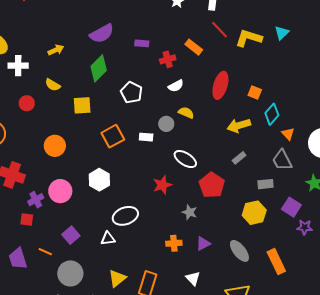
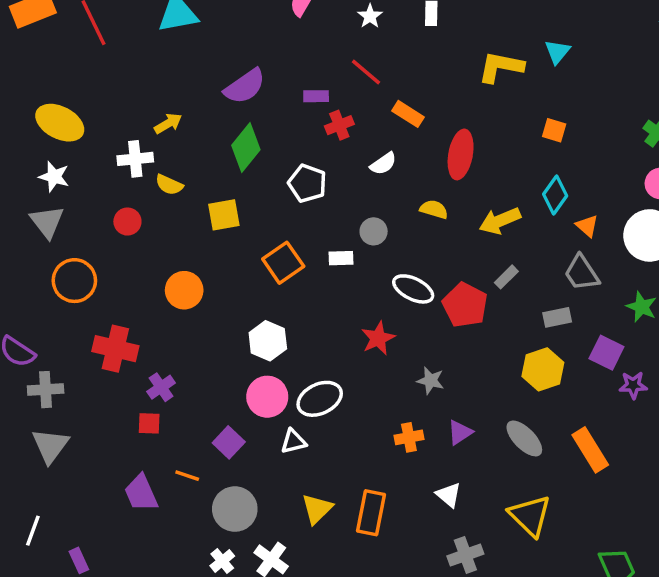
red line: (220, 30) -> (366, 72), moved
orange rectangle: (194, 47) -> (408, 114), moved
red cross: (168, 59) -> (339, 125), moved
white cross: (18, 66) -> (135, 159), moved
orange square: (255, 92) -> (554, 130), moved
yellow semicircle: (186, 113) -> (434, 209), moved
red pentagon: (212, 185) -> (465, 305), moved
pink circle: (60, 191) -> (267, 397), moved

